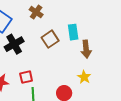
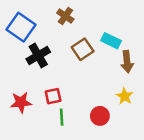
cyan rectangle: (73, 32) -> (111, 41), turned -56

